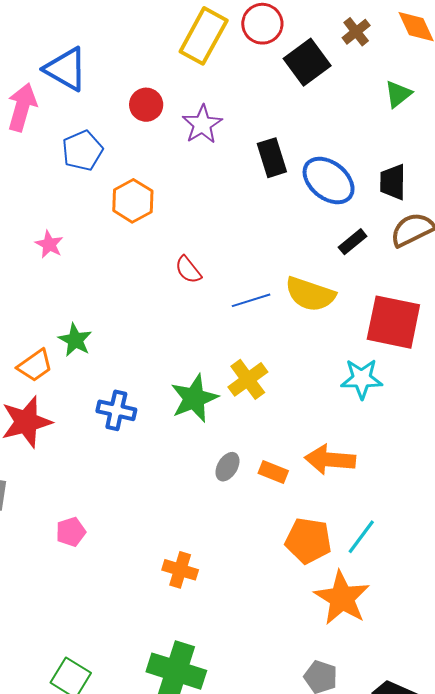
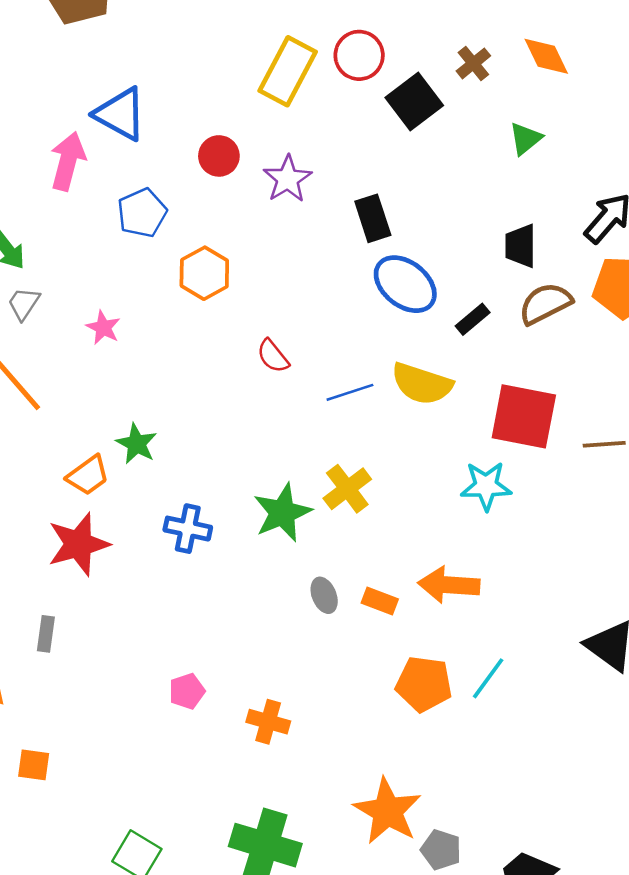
blue ellipse: (329, 180) -> (405, 284), moved
gray ellipse: (227, 467) -> (324, 595), turned -52
pink pentagon: (71, 532) -> (187, 691), moved
orange star: (342, 598) -> (387, 811), moved

